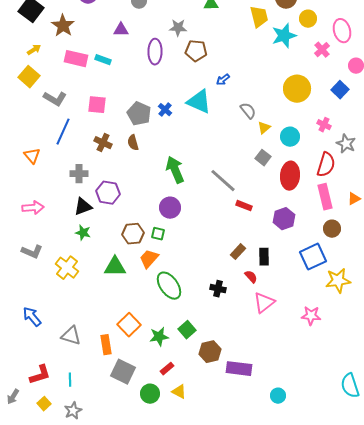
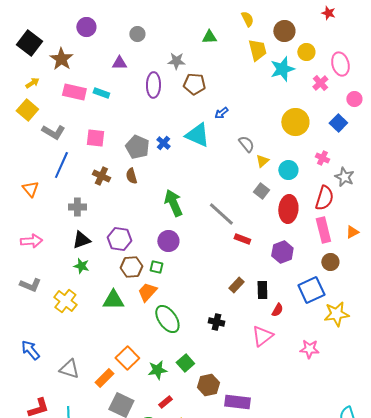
purple hexagon: (108, 193) -> (119, 239), moved
red semicircle: (251, 277) -> (277, 310), moved, turned 72
orange rectangle: (106, 345) -> (104, 378), turned 54

